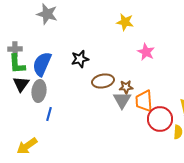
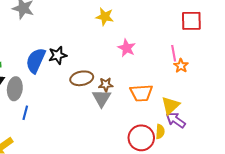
blue semicircle: (42, 64) -> (36, 61), moved
orange trapezoid: (144, 101) -> (141, 93), moved, turned -90
red circle: (160, 119) -> (141, 138), moved

